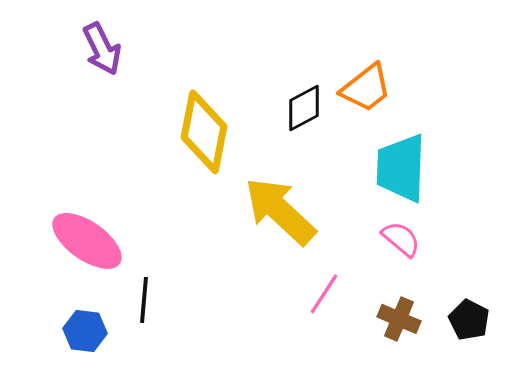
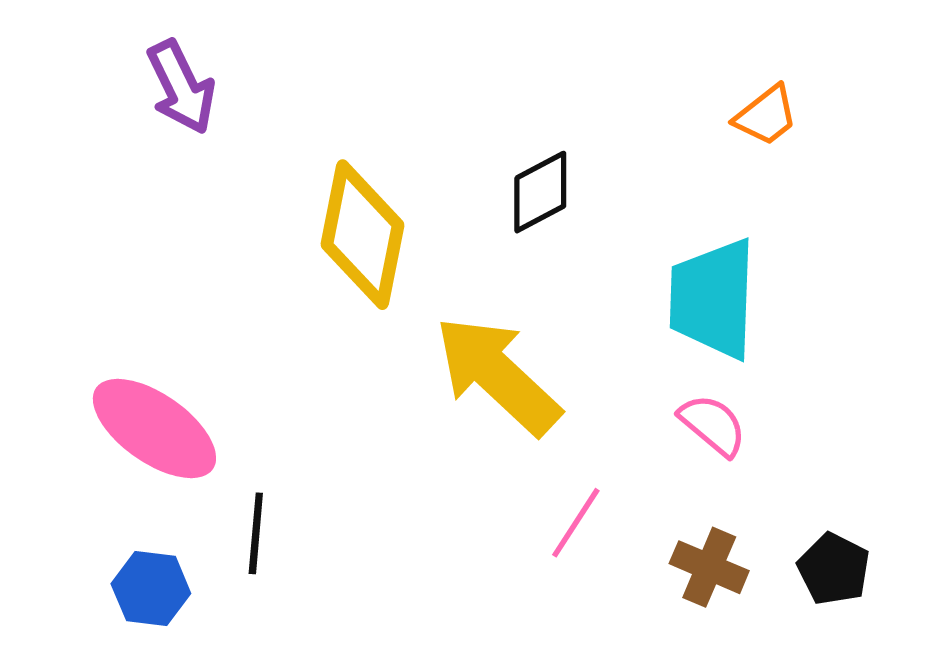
orange trapezoid: (366, 88) -> (766, 116), moved, size x0.7

